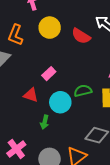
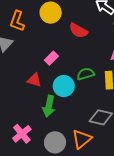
red semicircle: (81, 36) -> (78, 31), moved
green arrow: (45, 122) -> (49, 106), size x1.5

